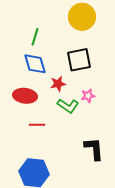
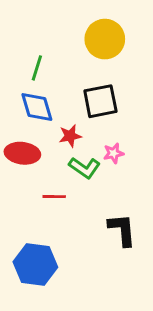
red line: (37, 125) -> (54, 197), moved

